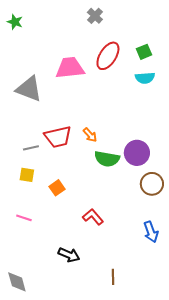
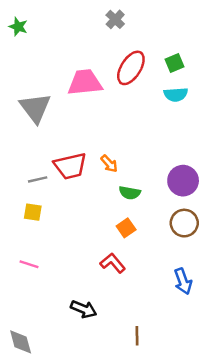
gray triangle: (29, 89) -> (35, 108), turned 32
purple circle: (137, 153) -> (183, 181), moved
green semicircle: (107, 159) -> (130, 193), size x0.7
orange square: (57, 188) -> (126, 228), moved

